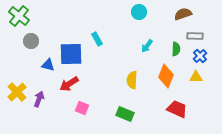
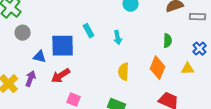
gray rectangle: (195, 36) -> (198, 17), moved
cyan arrow: (147, 46) -> (118, 38), moved, turned -48
blue cross: (200, 56) -> (200, 49), moved
purple arrow: (39, 99) -> (31, 79), moved

